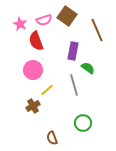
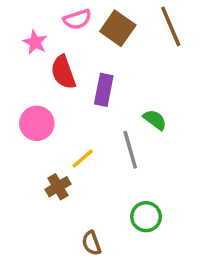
pink semicircle: (44, 20) -> (77, 19), moved
brown line: (97, 30) -> (171, 26), moved
purple rectangle: (73, 51) -> (104, 90), moved
pink circle: (33, 70) -> (37, 123), moved

